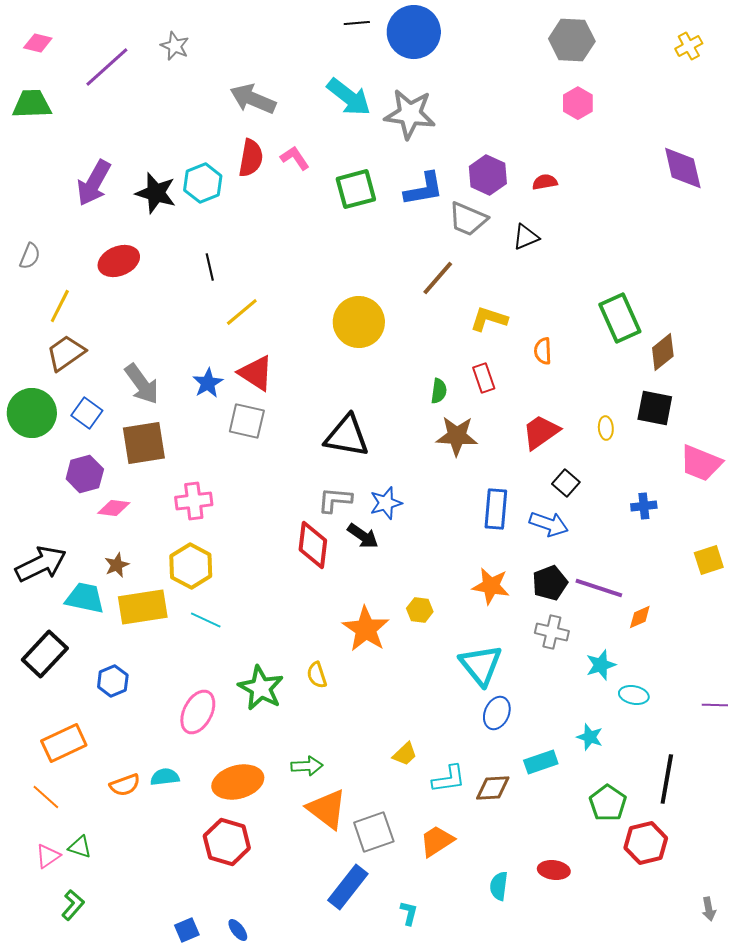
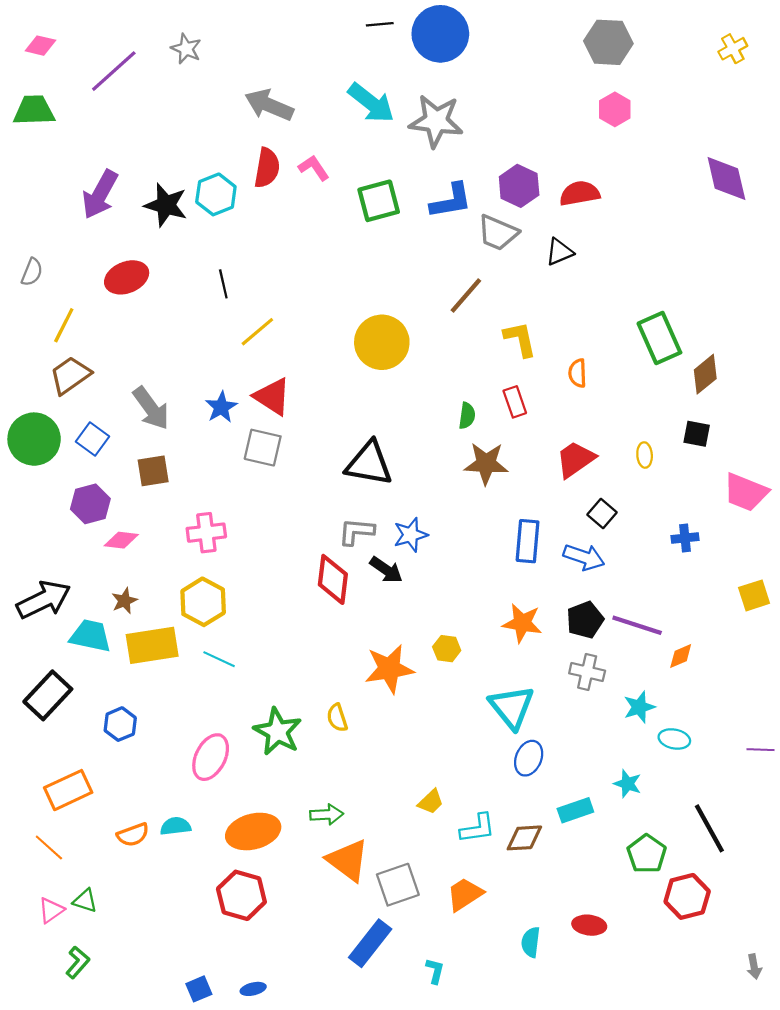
red semicircle: (545, 182) -> (580, 193), size x1.5
yellow L-shape: (489, 319) -> (520, 339), turned 60
black square: (655, 408) -> (697, 434), size x0.7
brown square: (144, 443) -> (153, 471), size x0.7
orange star: (366, 629) -> (389, 669), turned 30
black line: (667, 779) -> (709, 828), turned -39
blue ellipse: (238, 930) -> (253, 989), turned -65

